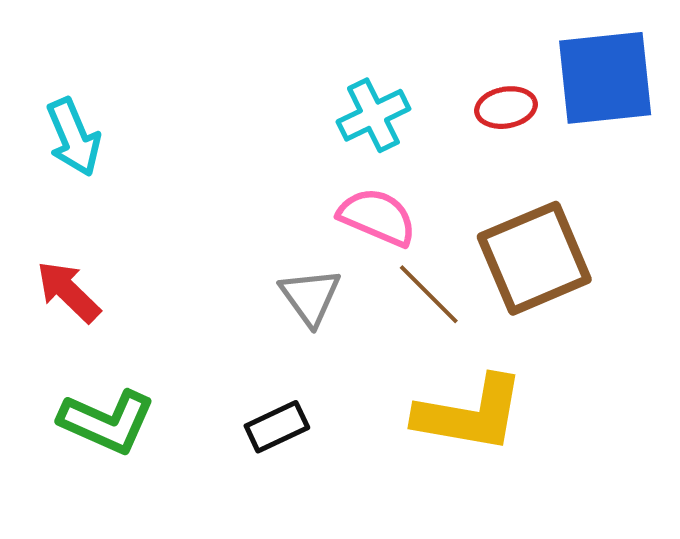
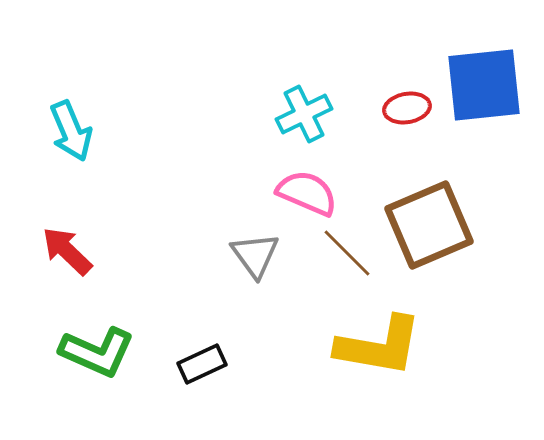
black rectangle: (277, 427) -> (202, 364), moved

